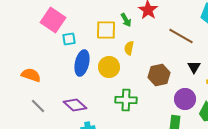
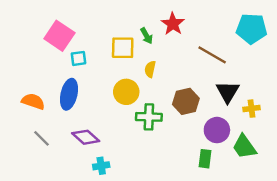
blue ellipse: (82, 63) -> (69, 94), moved
black triangle: (194, 67) -> (228, 92), size x1.5
green cross: (126, 100) -> (149, 117), moved

